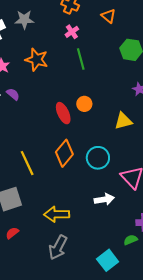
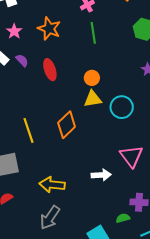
red ellipse: (63, 113) -> (50, 70), moved
yellow triangle: (123, 121) -> (93, 99), moved
cyan circle: (98, 158) -> (122, 107), moved

